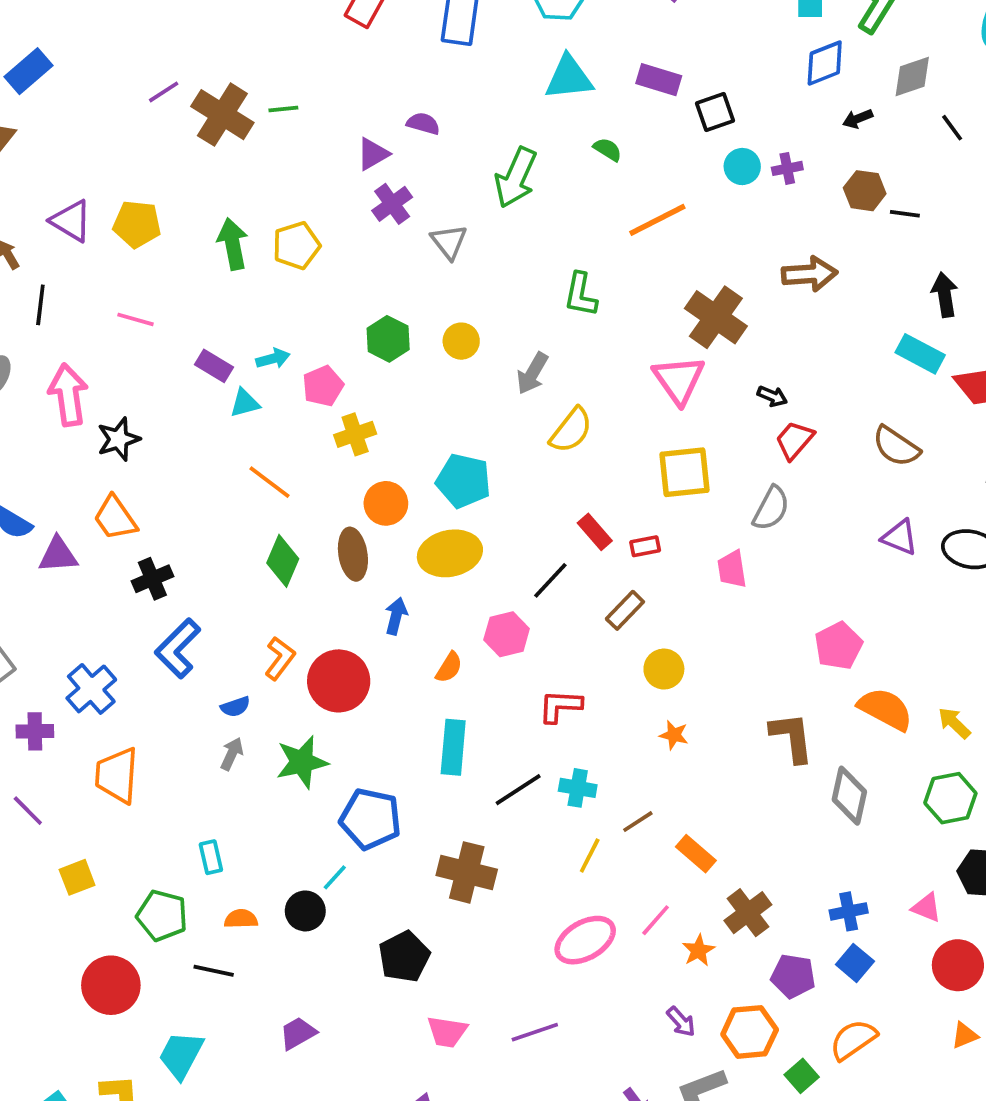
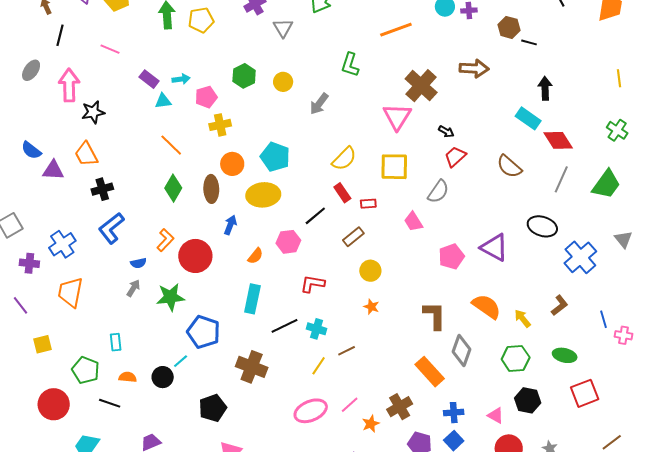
yellow semicircle: (571, 430) -> (344, 159), moved
purple triangle: (900, 537) -> (494, 247), moved, size x1.4
pink trapezoid: (732, 569) -> (413, 222), turned -30
pink pentagon: (838, 646) -> (451, 257), moved
orange rectangle: (696, 854) -> (430, 372), moved, size x1.4

